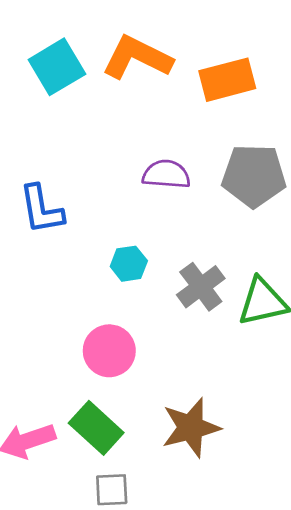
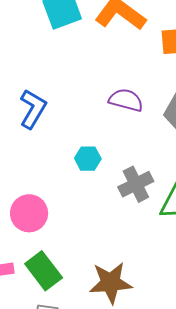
blue L-shape: (41, 209) -> (33, 109), turned -150
pink circle: (109, 351) -> (29, 213), moved

